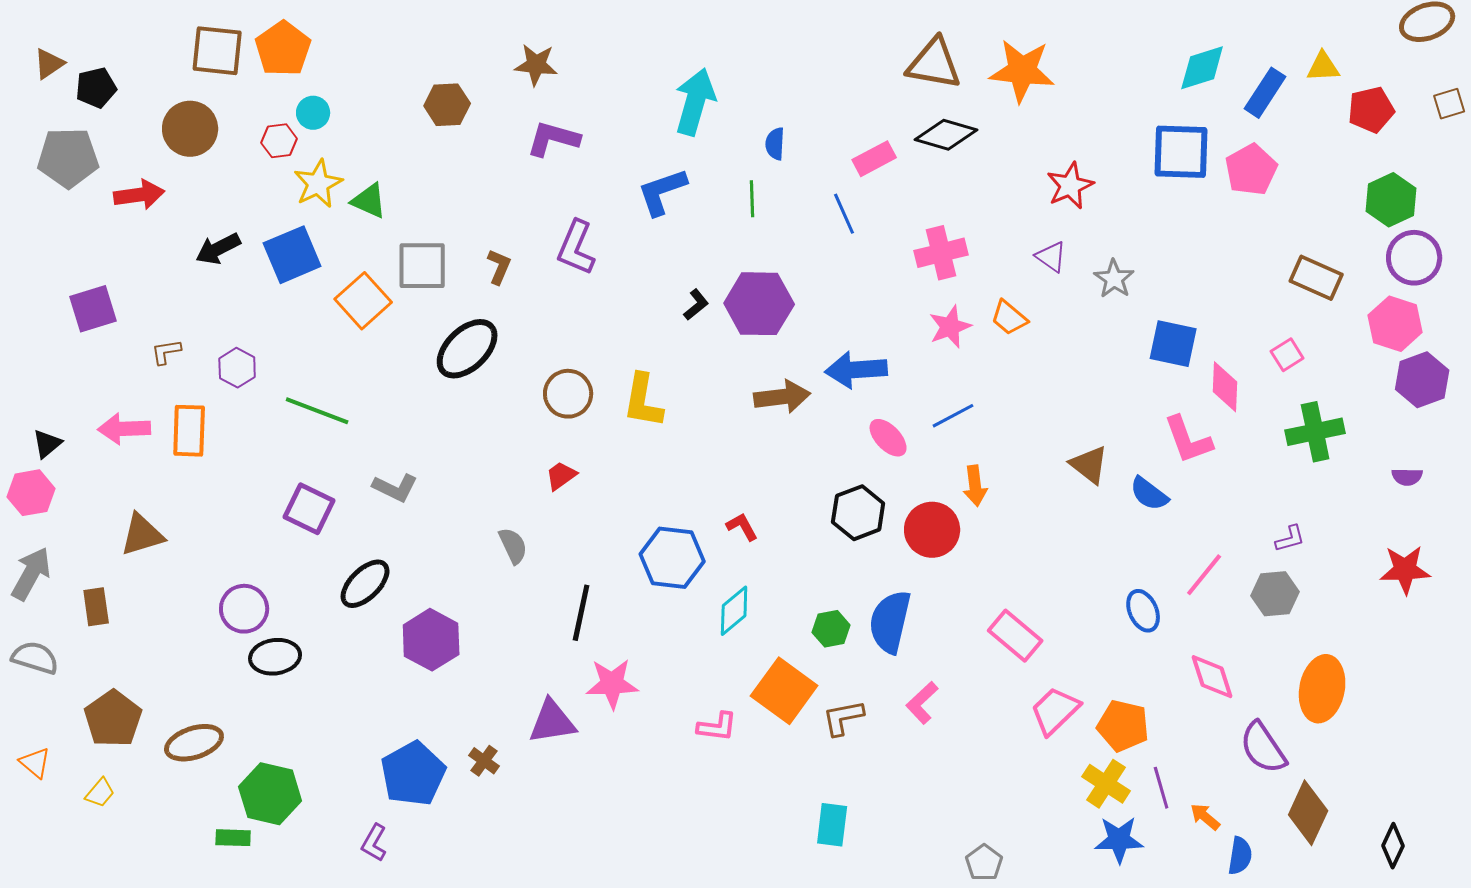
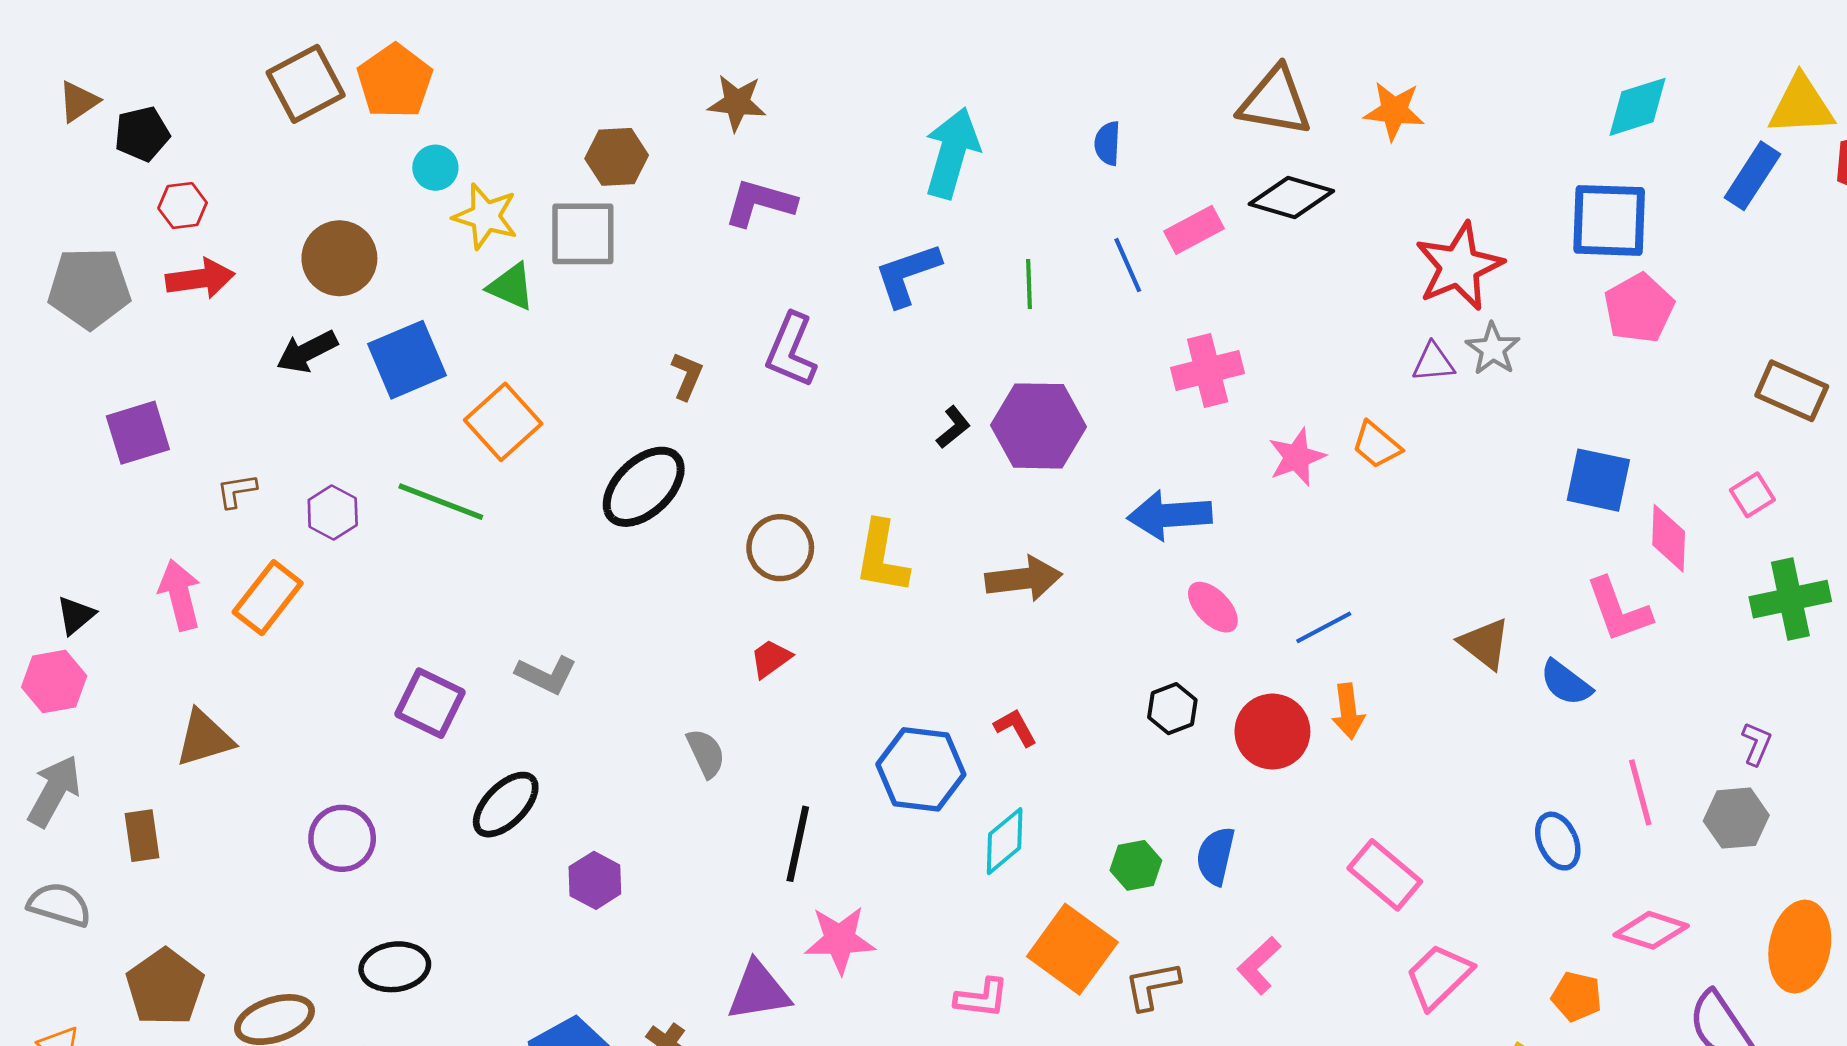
brown square: (217, 51) -> (306, 84), turned -34
yellow triangle: (1323, 67) -> (1801, 105), size x1.5
orange star: (1022, 71) -> (1394, 111), size x0.7
blue rectangle: (1265, 93) -> (1752, 176), moved
brown circle: (190, 129) -> (339, 258), moved
red hexagon: (279, 141) -> (183, 206), moved
blue semicircle: (775, 144) -> (1107, 143), moved
gray pentagon: (68, 158) -> (89, 288), moved
pink pentagon: (1251, 170) -> (1639, 308), moved
yellow star: (318, 184) -> (485, 216), moved, turned -30
red star: (1070, 186) -> (1459, 266), size x1.4
blue line: (844, 214) -> (1128, 265), moved
pink cross: (941, 253) -> (1208, 370), moved
purple triangle: (1051, 257) -> (1433, 362), turned -40
gray square: (422, 266) -> (583, 234), moved
gray star: (1114, 279) -> (1493, 349), moved
brown arrow: (782, 397) -> (1024, 579), moved
green line: (317, 411) -> (441, 502), moved
blue line: (953, 416) -> (1324, 627), moved
pink arrow: (124, 429) -> (180, 595), turned 78
orange rectangle: (189, 431) -> (268, 598), turned 36
orange arrow: (975, 486) -> (1348, 711), moved
black hexagon: (858, 513) -> (1172, 709), size x0.7
purple L-shape: (1290, 539) -> (1757, 744), turned -52
pink line: (1204, 575) -> (1640, 792), turned -54
blue semicircle: (890, 622) -> (1216, 856), size x0.7
purple hexagon: (431, 640) -> (595, 880), size x0.7
black ellipse: (275, 657) -> (395, 967), moved
pink diamond: (1212, 677) -> (1651, 930), turned -54
orange pentagon: (1123, 726) -> (1577, 997), moved, size x0.7

